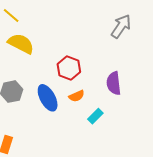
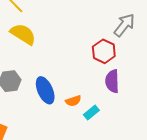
red hexagon: (69, 68) -> (104, 51), moved
orange semicircle: (77, 96) -> (73, 101), moved

